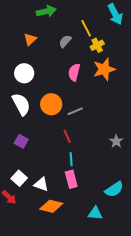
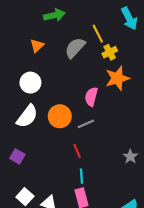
gray semicircle: (65, 41) -> (75, 48), size x1.5
pink semicircle: (74, 72) -> (91, 97), moved
white semicircle: (21, 104) -> (27, 116), turned 65
purple square: (21, 141) -> (17, 156), moved

